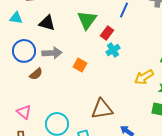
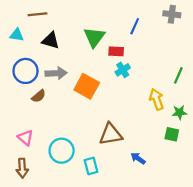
red rectangle: (107, 33) -> (116, 51), turned 56
orange square: (80, 65) -> (87, 86), size x1.6
yellow arrow: (144, 77) -> (157, 99), turned 102

